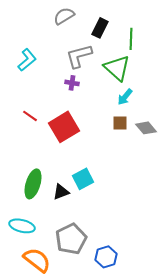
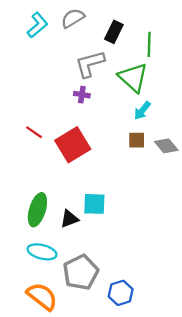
cyan L-shape: (27, 60) -> (37, 25), moved
cyan square: (83, 179) -> (94, 204), turned 30
cyan ellipse: (22, 226) -> (42, 252), moved

